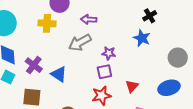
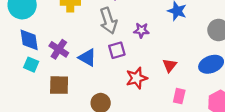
gray arrow: (80, 43) -> (108, 21), turned -75
purple square: (104, 72) -> (117, 50), moved

